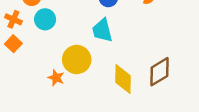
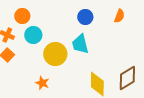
yellow circle: (77, 60) -> (55, 54), moved

